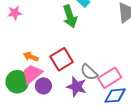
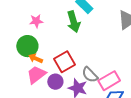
pink star: (15, 13) -> (36, 21), moved
green circle: (17, 82) -> (27, 46), moved
purple circle: (43, 86) -> (55, 82), moved

